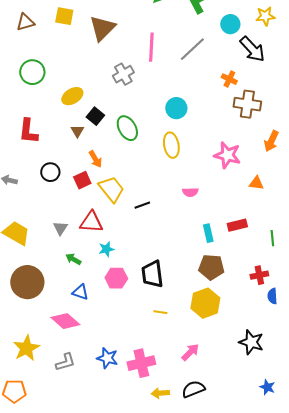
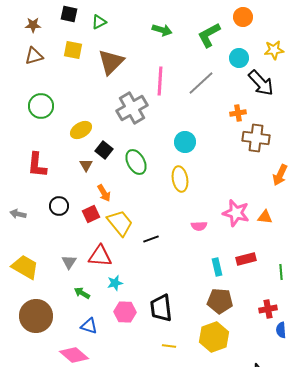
gray cross: (123, 74) -> (132, 108), size x1.4
orange cross: (229, 79) -> (238, 113), turned -35
pink star: (227, 155) -> (236, 213), moved

